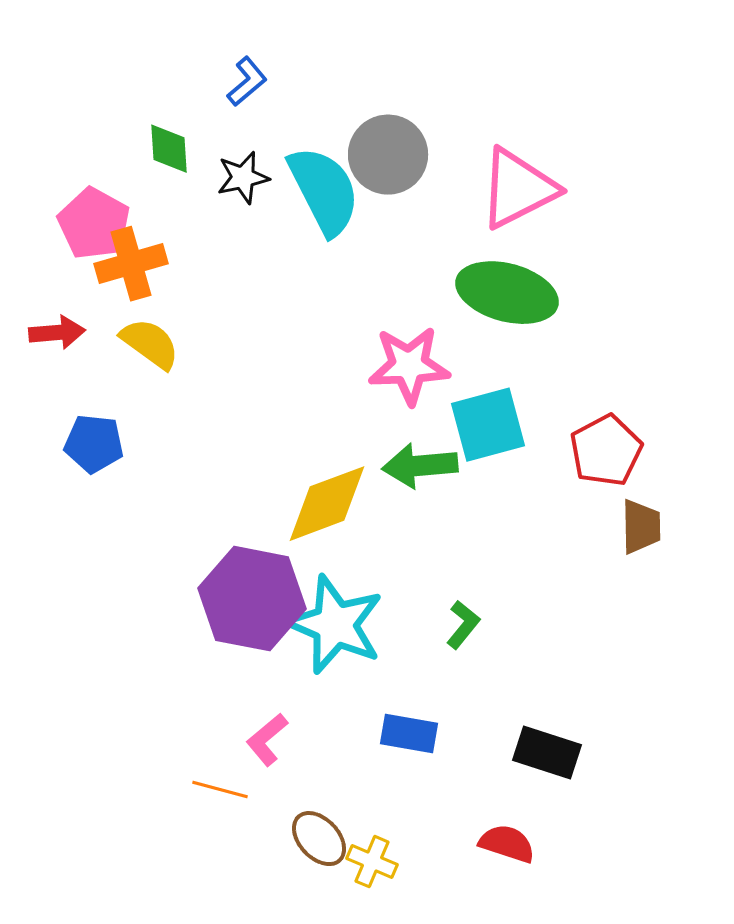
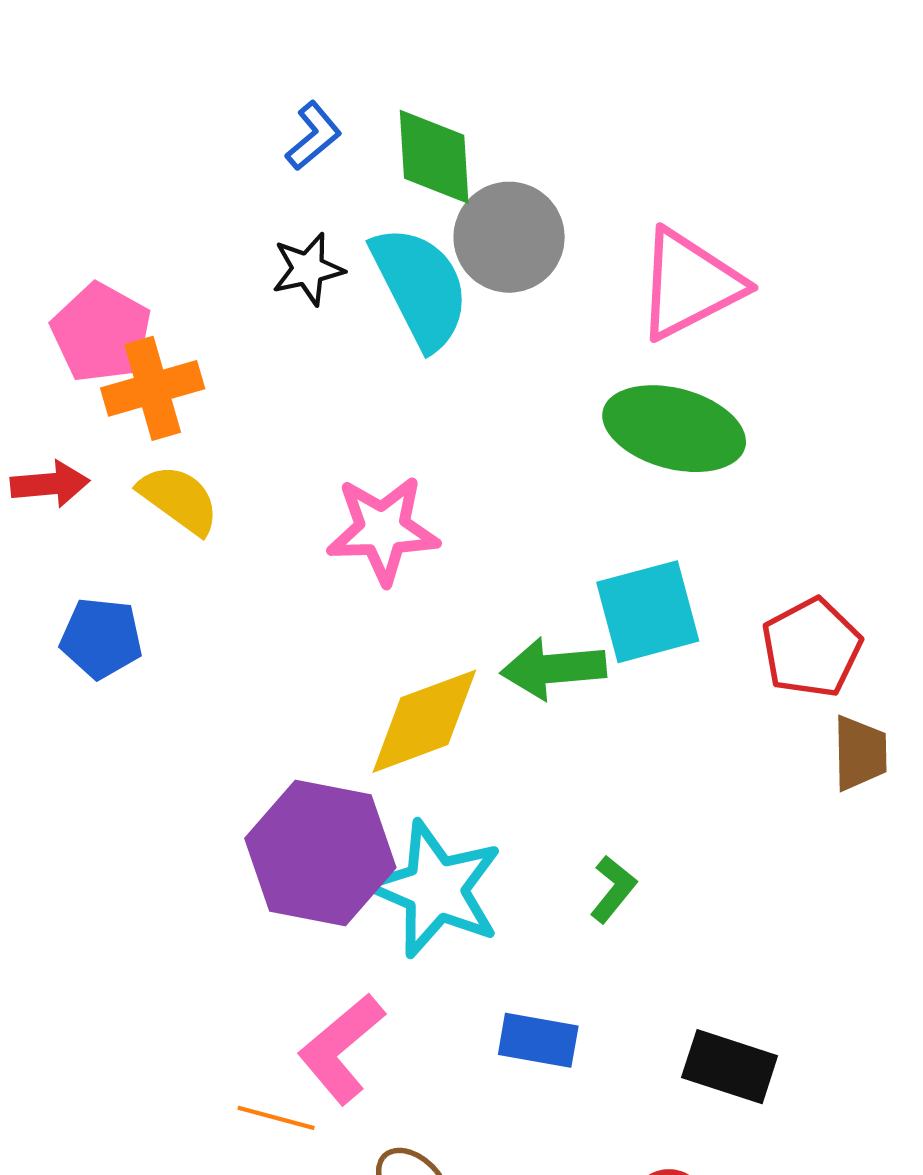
green diamond: (169, 149) -> (434, 157), moved, size x1.4
pink star: (409, 366) -> (383, 530), moved
pink L-shape: (267, 740) -> (341, 1049), size x1.5

